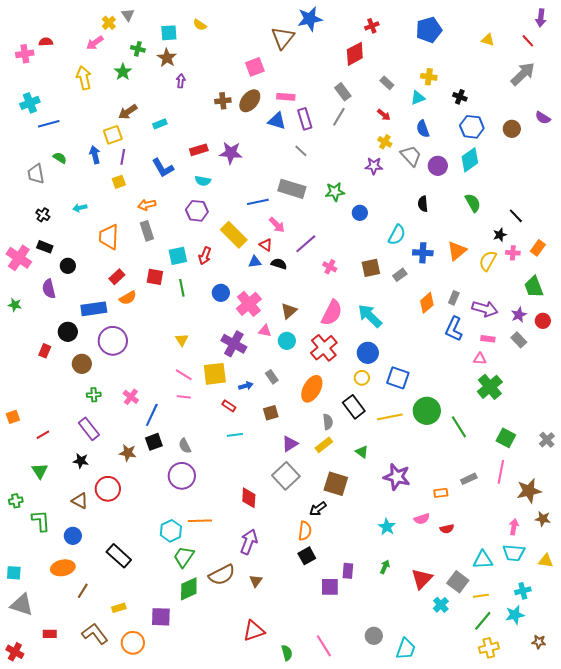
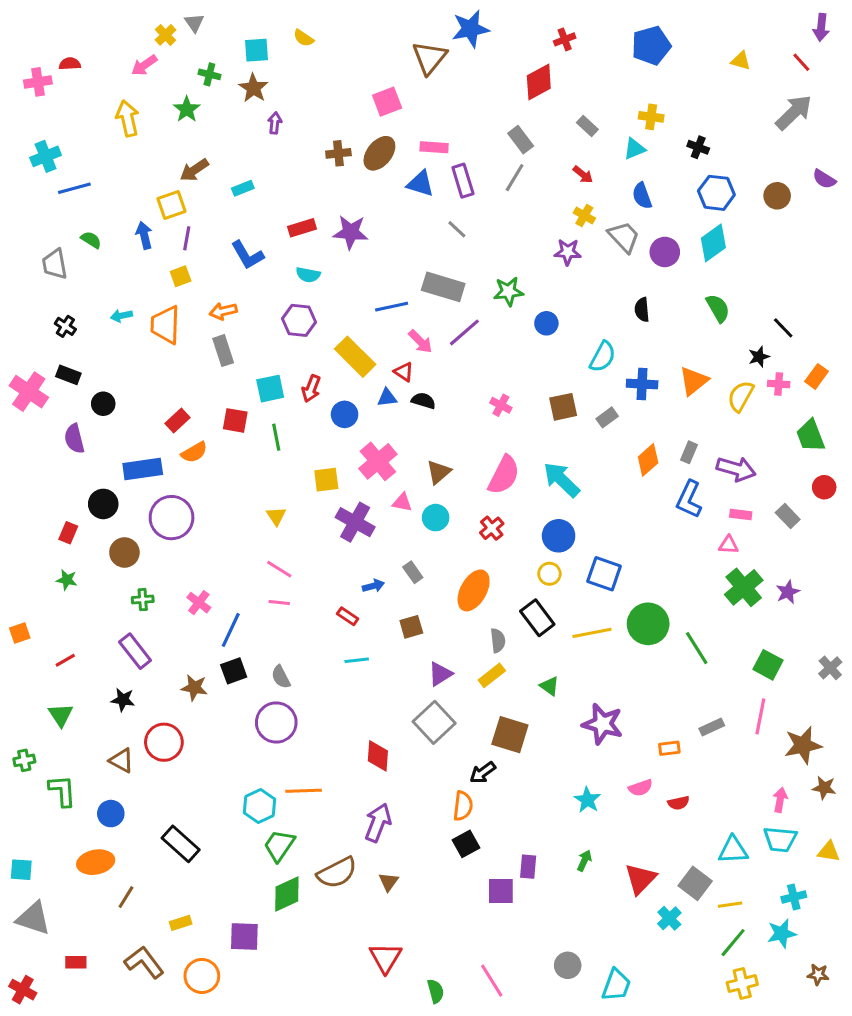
orange trapezoid: (109, 237) -> (165, 325), moved
purple line: (306, 244) -> (464, 332), moved
blue circle: (221, 293) -> (345, 414), moved
green star: (15, 305) -> (67, 580), moved
purple star: (519, 315) -> (788, 592), moved
red cross: (324, 348) -> (492, 528), size x0.6
yellow square: (215, 374) -> (326, 480), moved, size x0.7
red triangle: (254, 631) -> (386, 958), turned -40

